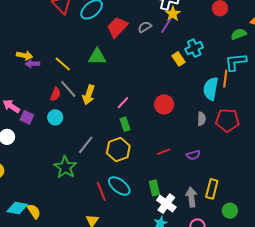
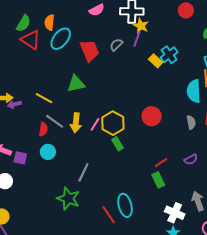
red trapezoid: (117, 27) -> (90, 51), turned 125
yellow rectangle: (179, 59) -> (156, 61), moved
pink line: (123, 103) -> (95, 124), moved
yellow hexagon: (118, 149) -> (113, 123), moved
cyan ellipse: (119, 186) -> (125, 205), turned 50
green rectangle: (154, 188) -> (158, 180), moved

